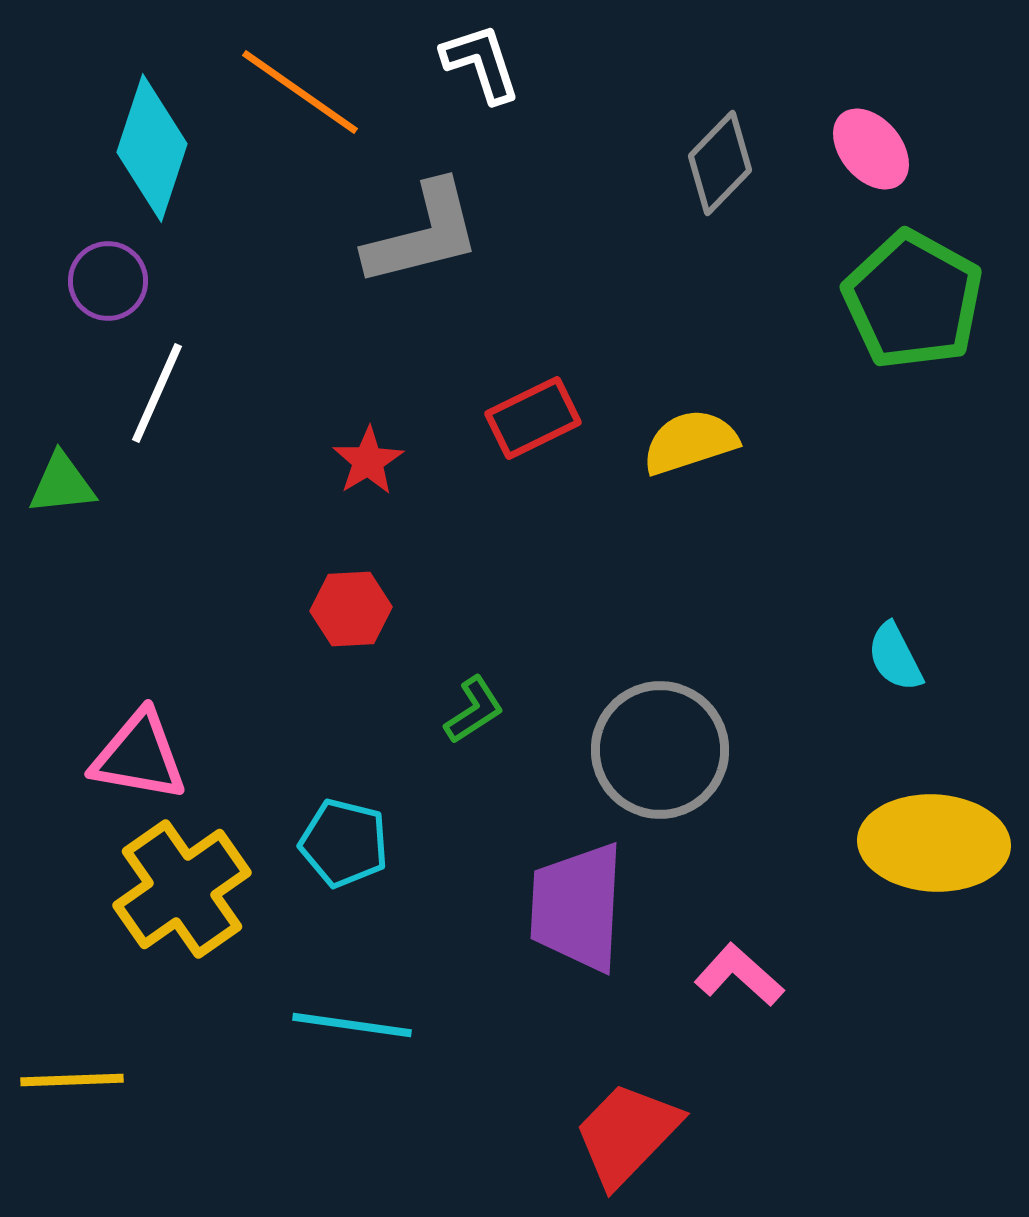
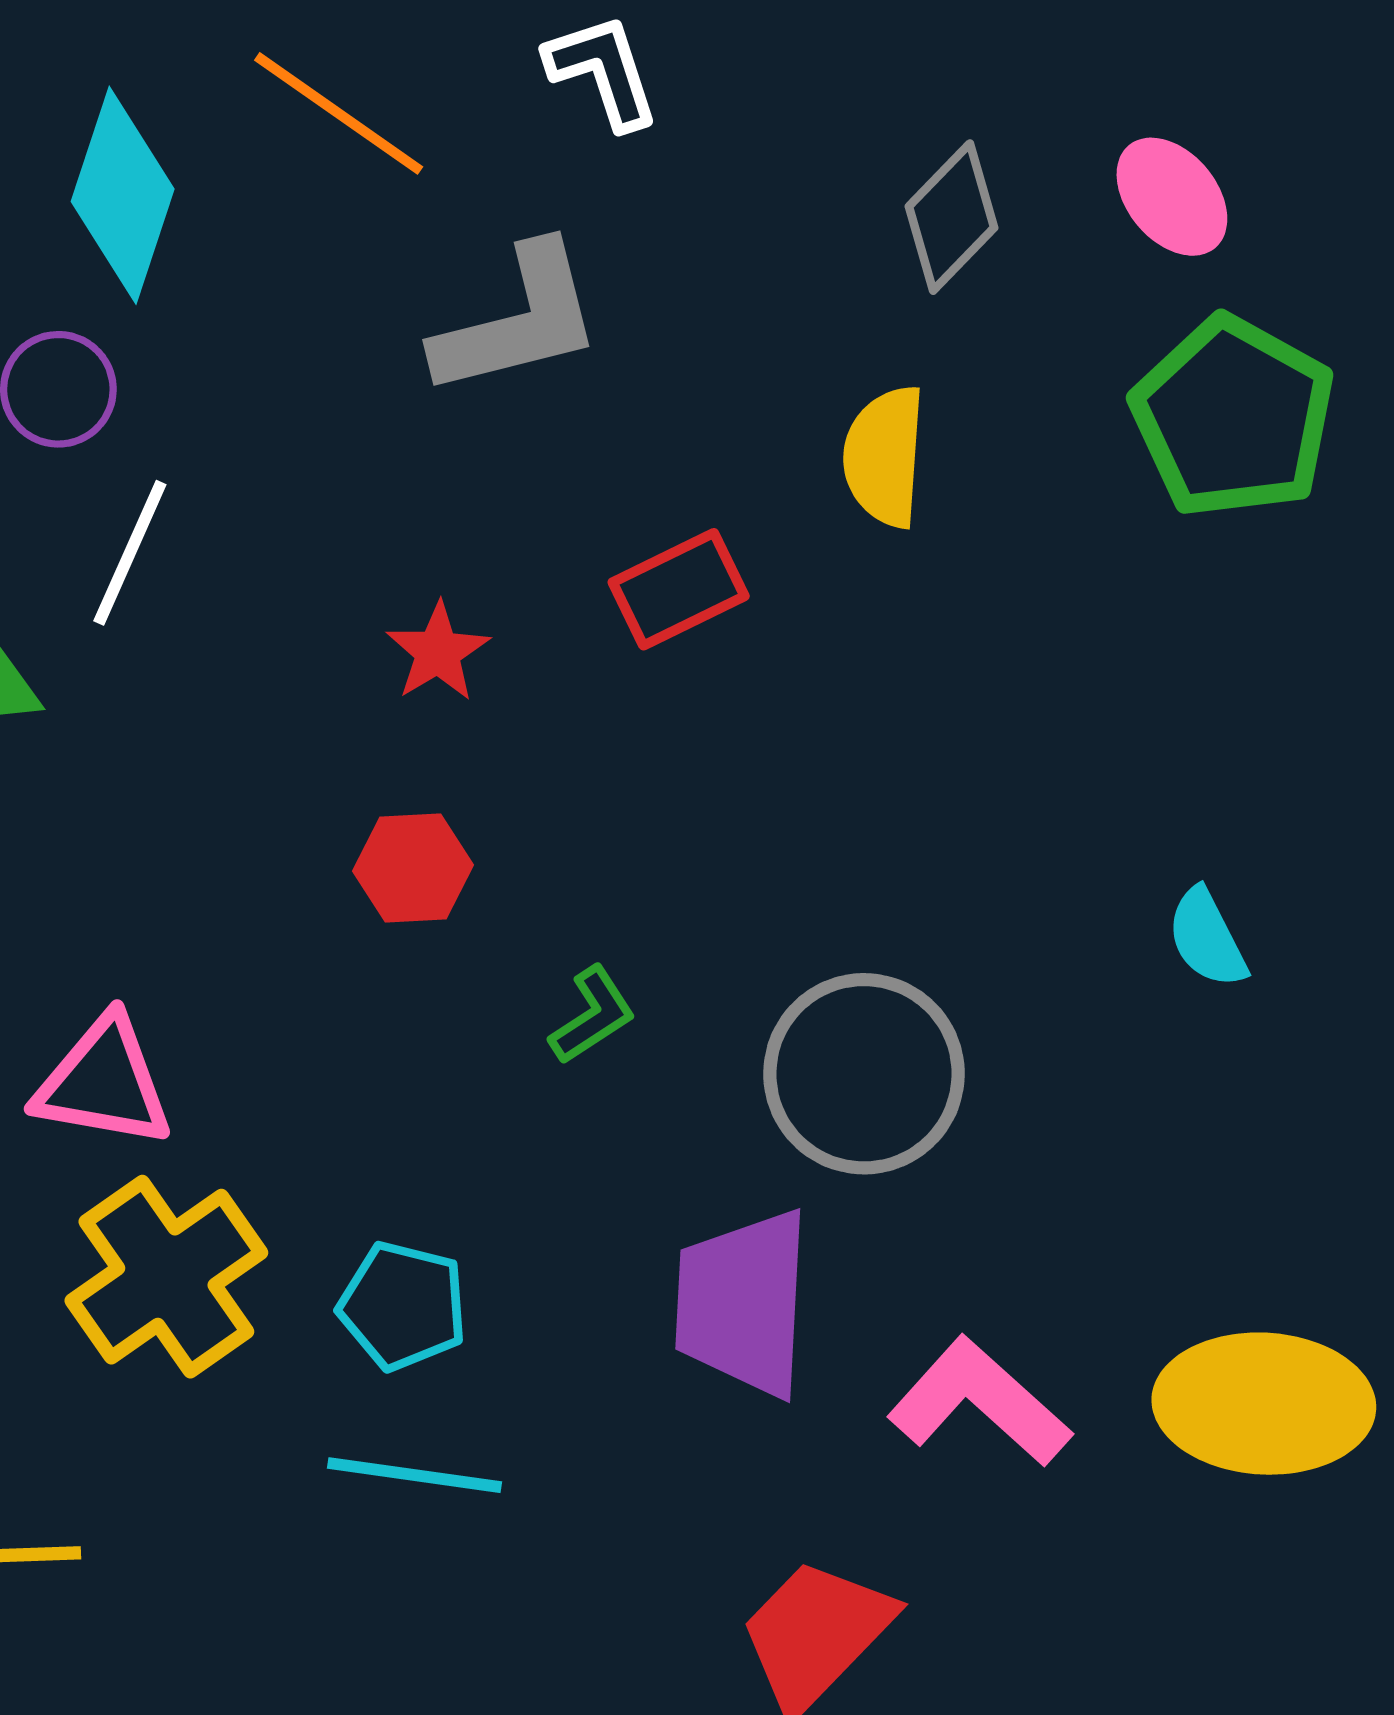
yellow semicircle: (690, 442) -> (884, 456), moved, turned -68
cyan pentagon: (344, 843) -> (403, 1306), moved
yellow ellipse: (934, 843) -> (1264, 1404), moved
pink L-shape: (739, 975) -> (979, 1402), size x1.4

